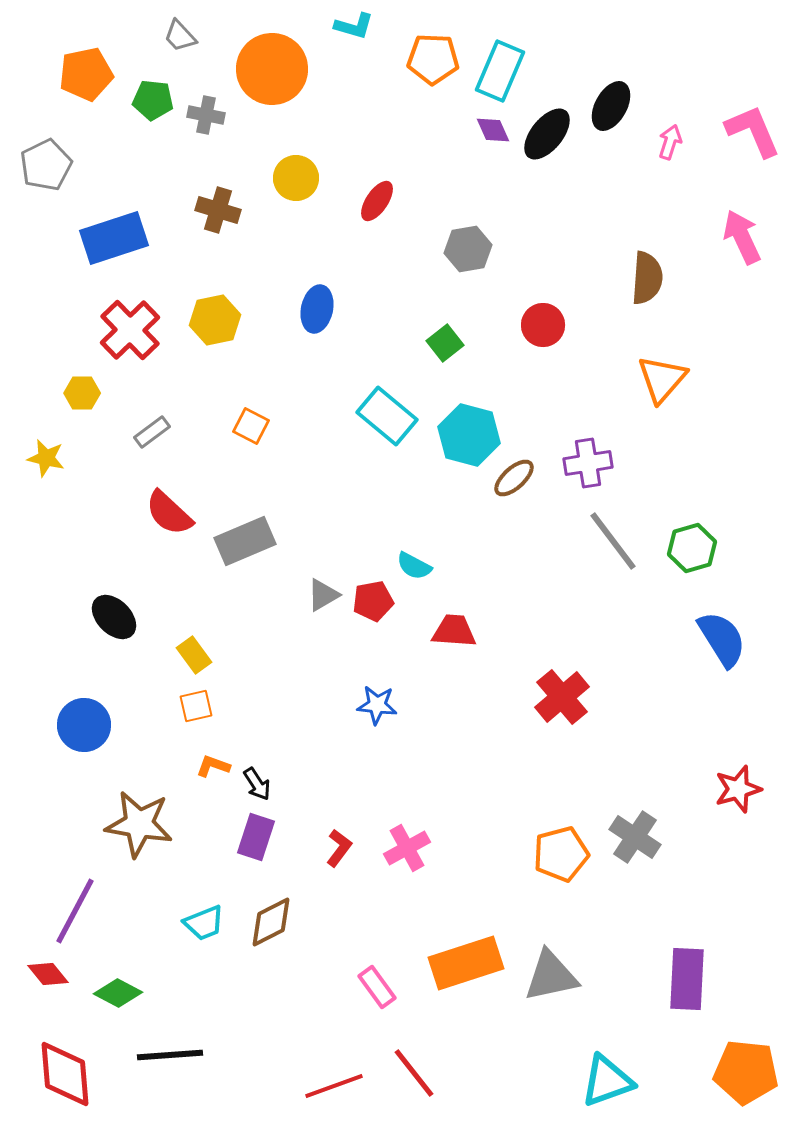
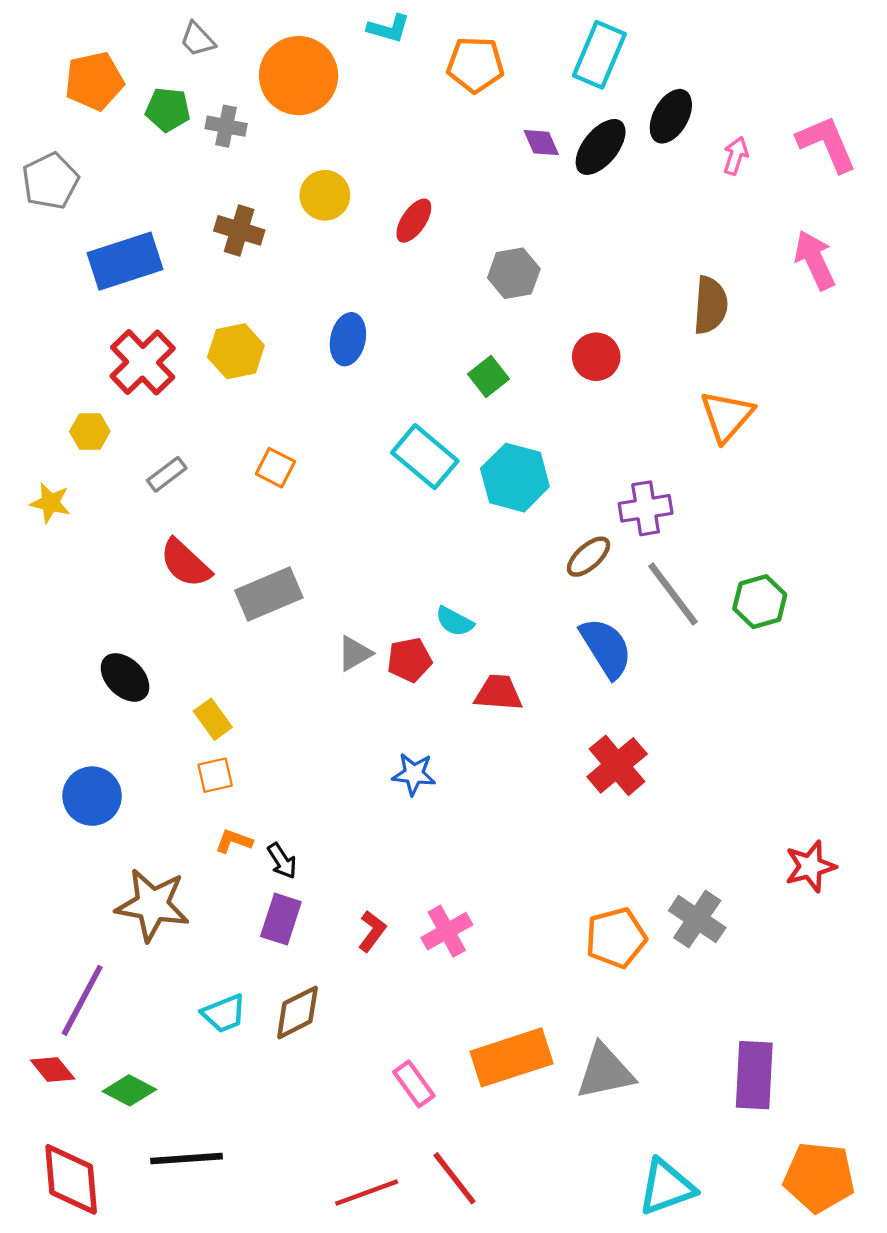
cyan rectangle: (500, 71) -> (599, 55), moved
brown ellipse: (514, 478) -> (588, 557), moved
blue semicircle: (722, 639) -> (606, 648), moved

